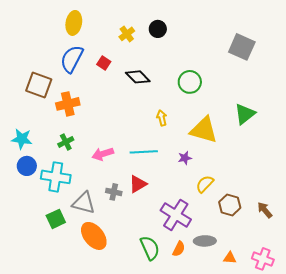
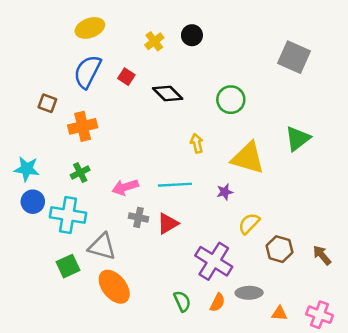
yellow ellipse: (74, 23) -> (90, 28), turned 60
brown square: (39, 85) -> (47, 103), size x0.6
gray cross: (114, 192) -> (139, 217), moved
green semicircle: (150, 248) -> (182, 301), size x0.7

